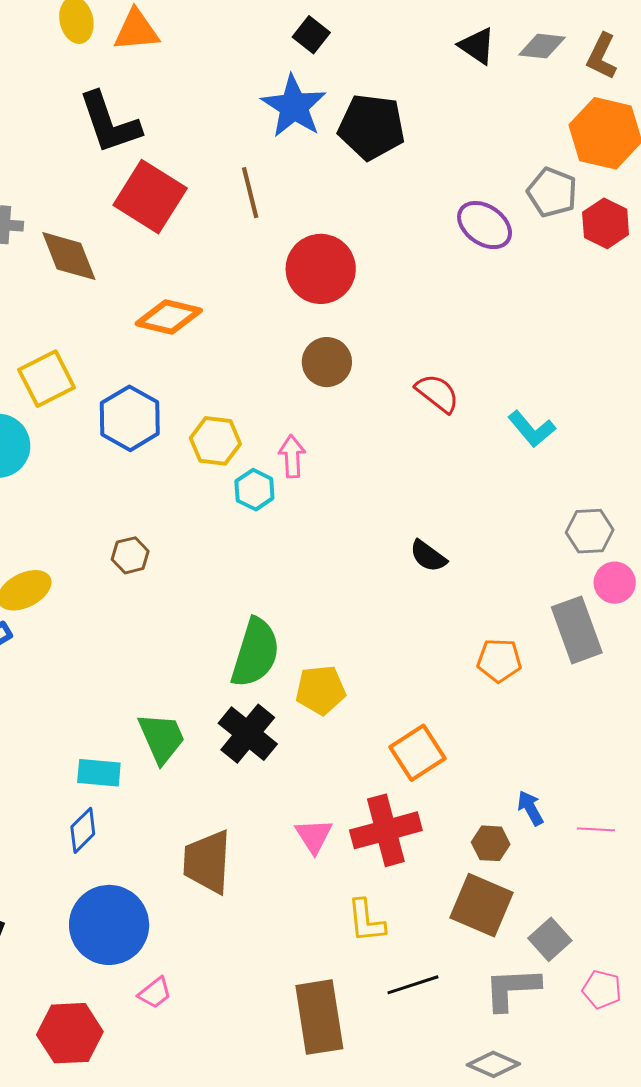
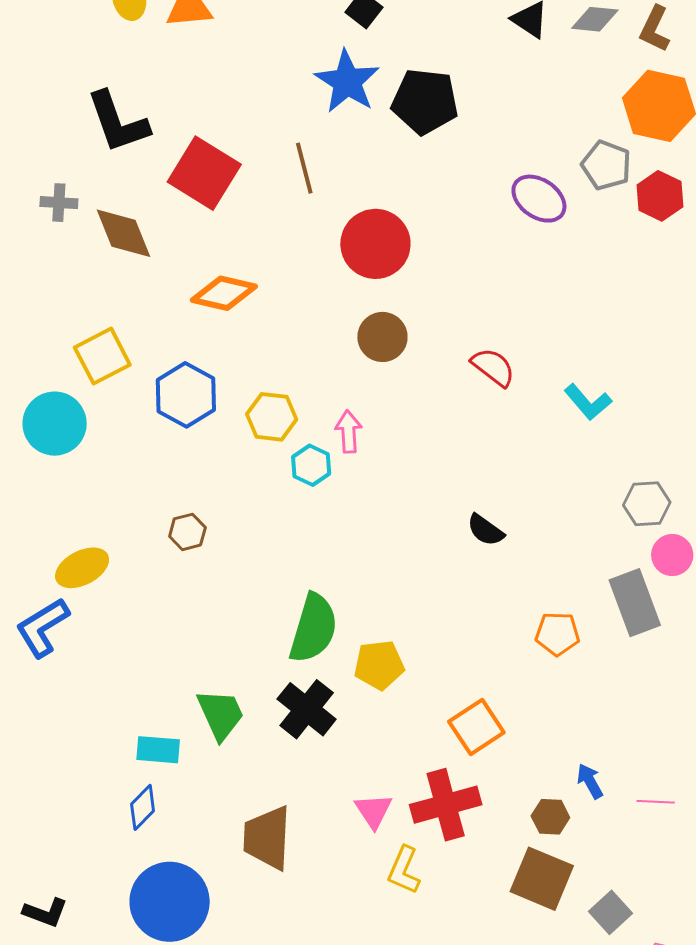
black L-shape: (109, 123) -> (118, 122), moved
yellow L-shape: (366, 921) -> (404, 870), moved, turned 30

